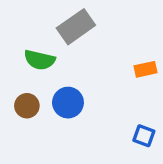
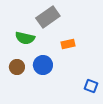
orange rectangle: (145, 69) -> (68, 44), moved

